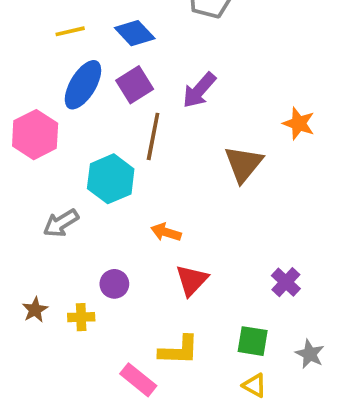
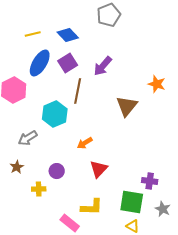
orange arrow: (166, 232) -> (85, 143), turned -49
purple cross: (286, 282) -> (150, 181), moved, turned -35
brown star: (35, 310) -> (17, 167), moved
green square: (253, 341) -> (132, 202), size x1.4

